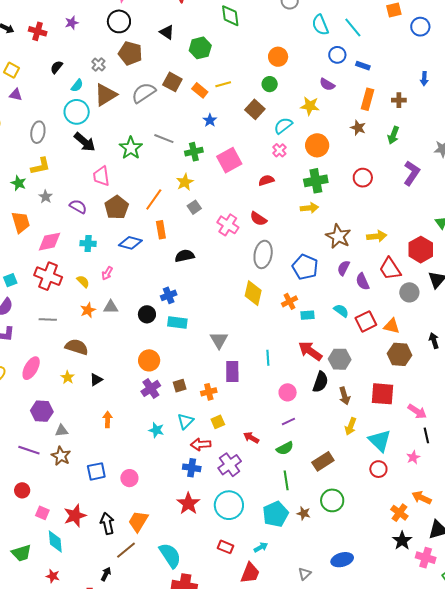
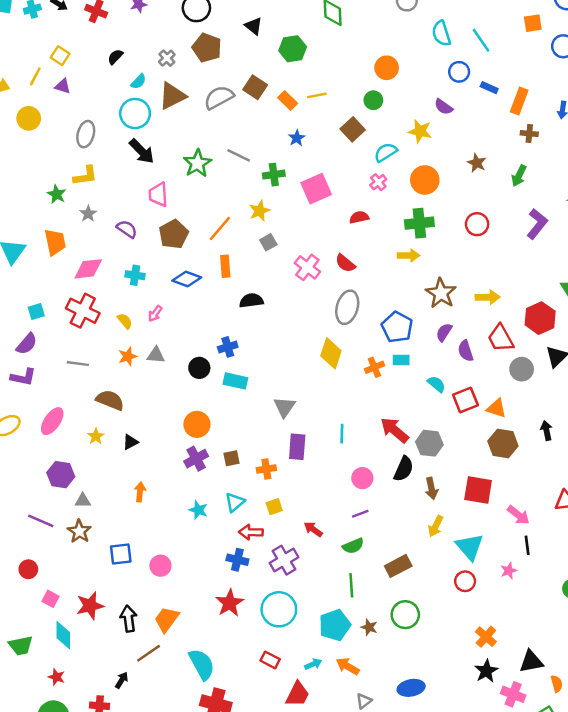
orange rectangle: (367, 99) -> (519, 101), moved
cyan rectangle: (307, 315) -> (401, 360), moved
orange arrow: (422, 498) -> (348, 666), moved

